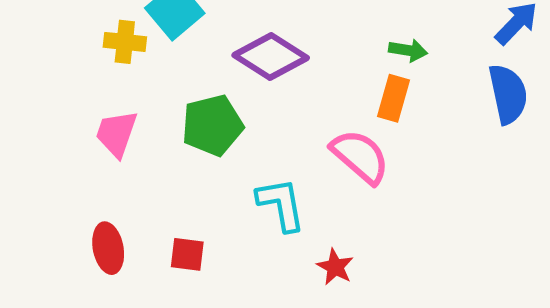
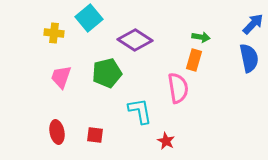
yellow cross: (125, 42) -> (54, 33), moved
pink semicircle: (360, 156) -> (178, 88), turned 40

